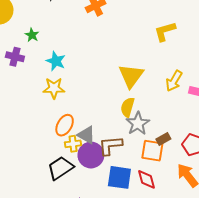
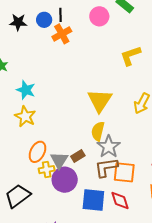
yellow star: (54, 88) -> (25, 116), turned 30
gray triangle: (86, 135) -> (59, 160), turned 36
brown rectangle: (163, 139) -> (78, 156), moved
brown L-shape: (110, 145) -> (106, 167), moved
black trapezoid: (60, 168) -> (18, 196), moved

